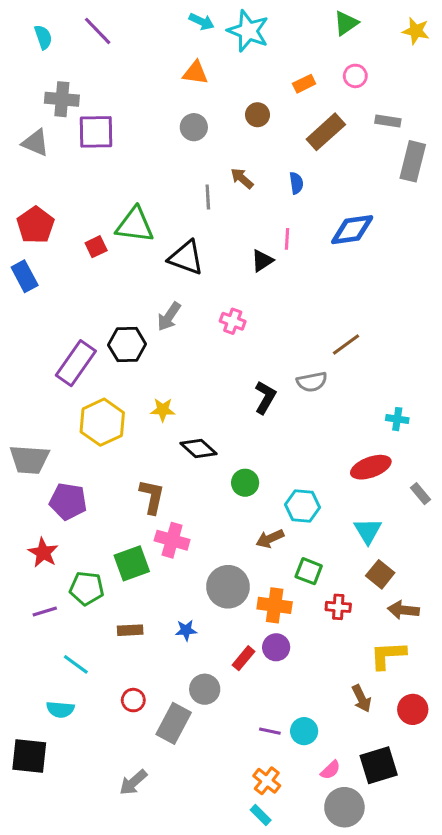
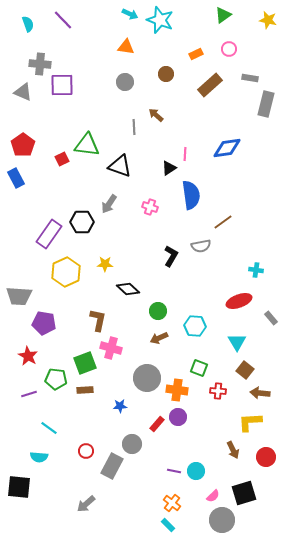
blue semicircle: (296, 183) -> (191, 195), moved, size x2.0
brown arrow: (270, 539) -> (159, 338), moved
brown rectangle: (130, 630) -> (85, 390), moved

